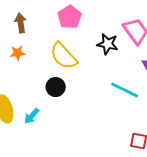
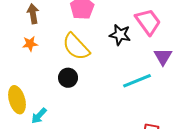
cyan line: (125, 90) -> (137, 81), turned -48
cyan arrow: (32, 116) -> (39, 116), moved

